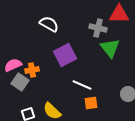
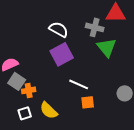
white semicircle: (49, 24) -> (59, 29), moved
orange cross: (32, 70) -> (29, 90), moved

